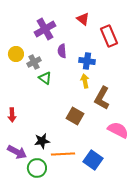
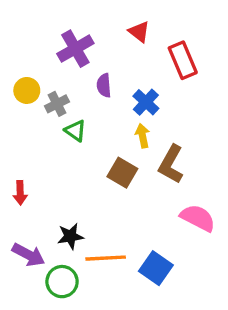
blue cross: (87, 61) -> (146, 102), turned 35
brown square: (75, 116) -> (122, 173), moved

